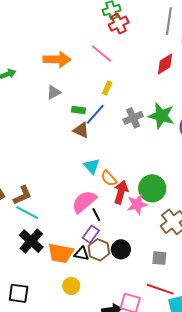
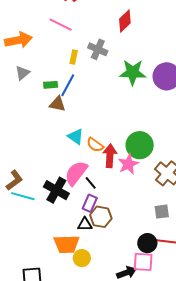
gray cross: (133, 118) -> (98, 49), moved, turned -30
black cross: (31, 241) -> (56, 190), moved
black circle: (121, 249) -> (147, 243), moved
orange trapezoid: (60, 253) -> (67, 244), moved

